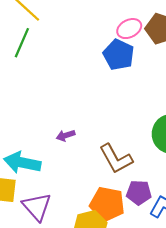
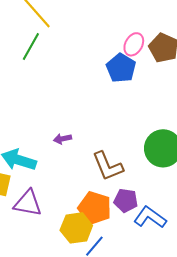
pink ellipse: (129, 29) -> (134, 44), turned -40
purple triangle: (37, 207) -> (28, 203), turned -44

